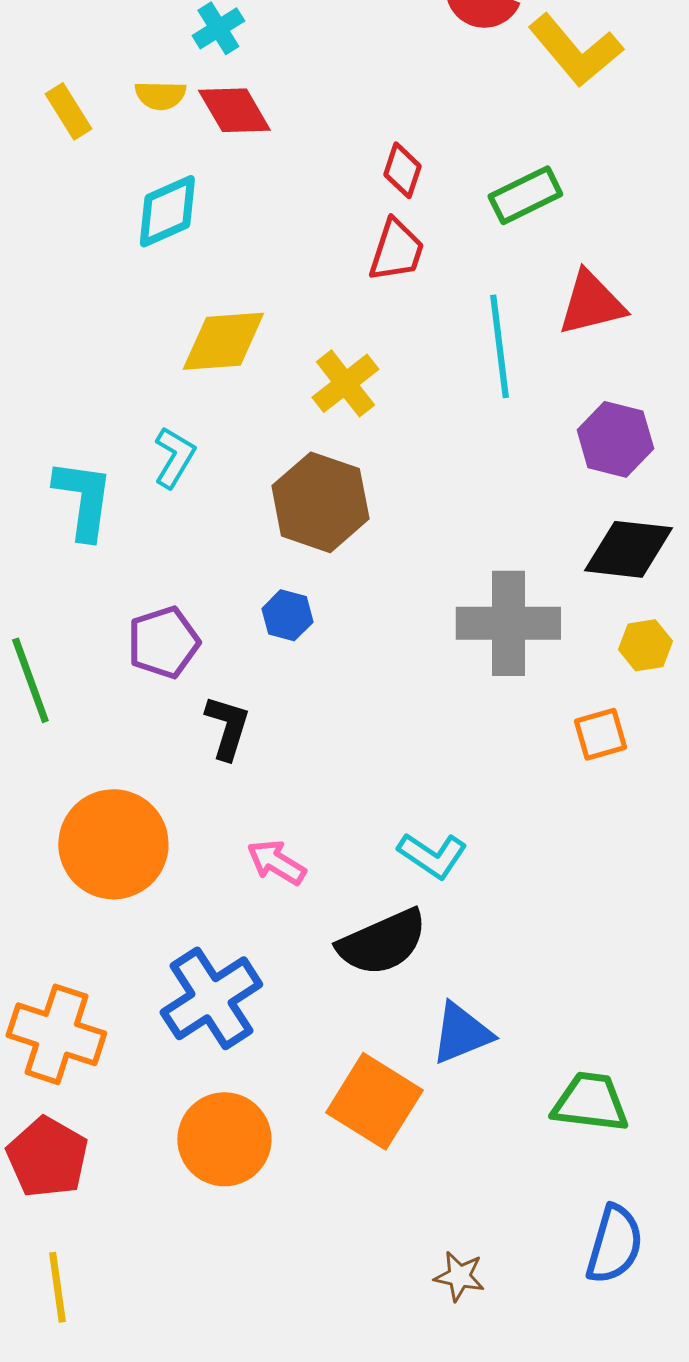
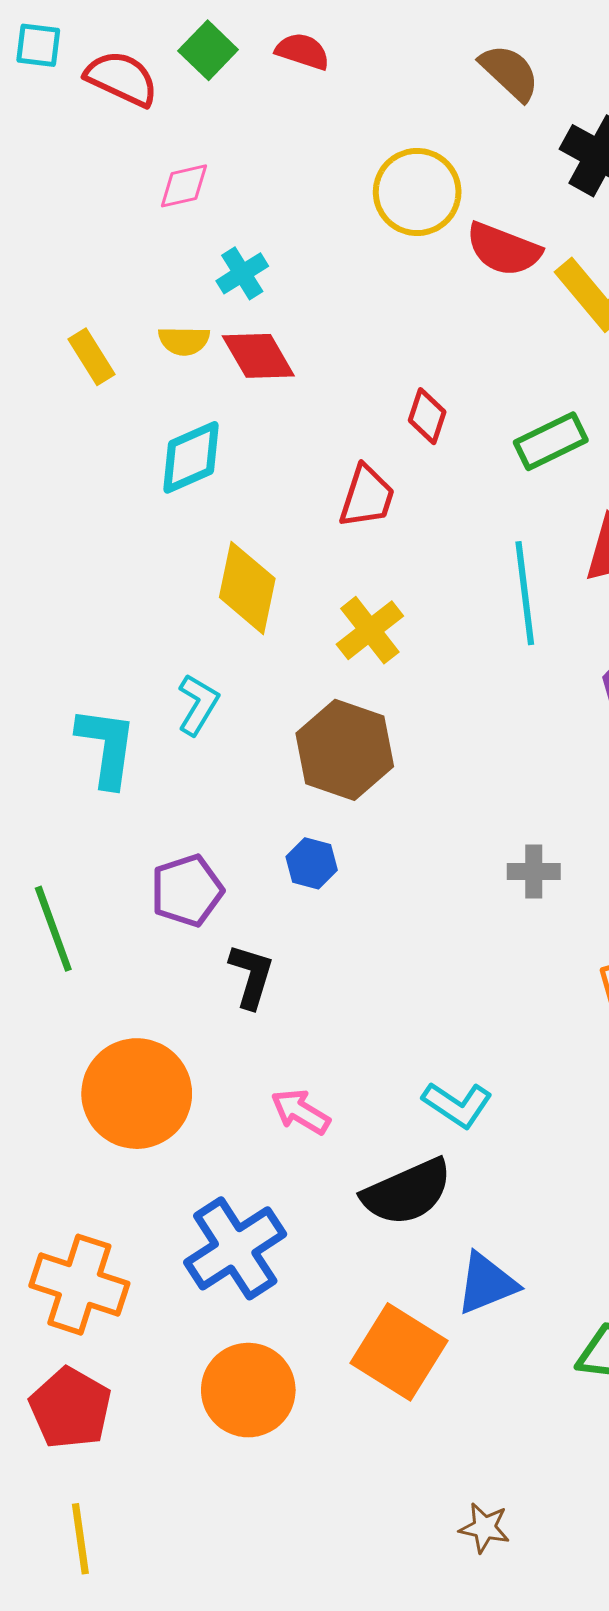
red trapezoid: (396, 250) -> (367, 497), moved
yellow diamond: (223, 341) -> (247, 588), turned -74
gray cross: (508, 623) -> (534, 871), size x0.5

